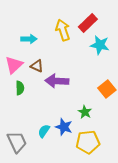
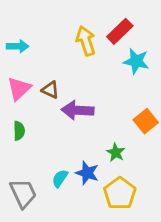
cyan arrow: (29, 39) -> (18, 46), moved
green semicircle: (20, 88) -> (19, 131), moved
yellow pentagon: (88, 142) -> (120, 193), turned -30

